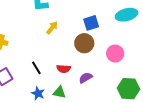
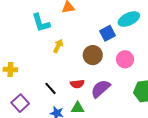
blue square: (91, 23) -> (108, 33), moved
purple semicircle: (86, 78) -> (101, 89), size x1.5

